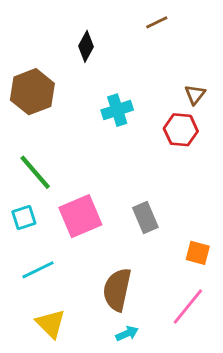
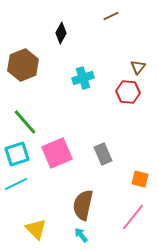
cyan square: (24, 218) -> (17, 154), size x1.4
cyan line: (38, 270) -> (16, 184), moved
cyan arrow: (127, 333) -> (81, 235), moved, turned -105

